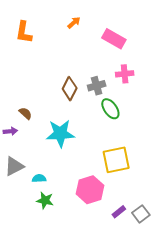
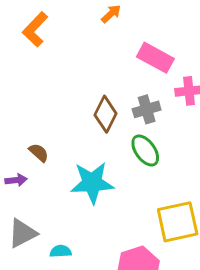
orange L-shape: (24, 32) -> (35, 29), turned 35
pink rectangle: (114, 39) -> (155, 58), moved
green ellipse: (110, 109) -> (145, 150), moved

